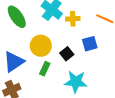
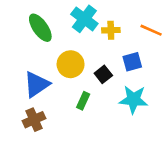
green rectangle: (45, 69) -> (83, 101), moved
cyan star: (76, 82) -> (133, 99), moved

